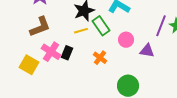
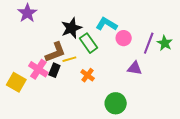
brown L-shape: (40, 27) -> (55, 52), moved
yellow line: (81, 31) -> (69, 59), moved
pink circle: (126, 40) -> (124, 38), moved

